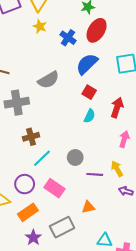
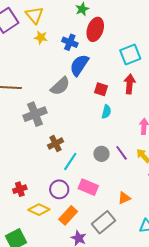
blue semicircle: (87, 64) -> (79, 65), moved
red arrow: (117, 108) -> (130, 84), moved
purple line: (95, 174) -> (122, 153), moved, turned 63

